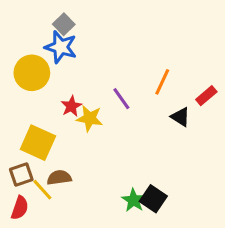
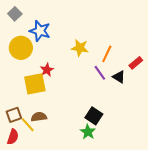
gray square: (64, 24) -> (15, 14), moved
purple line: (121, 99) -> (100, 73), moved
yellow star: (90, 118) -> (80, 48), moved
yellow square: (38, 143) -> (35, 84), moved, turned -35
black square: (153, 199) -> (94, 116), moved

